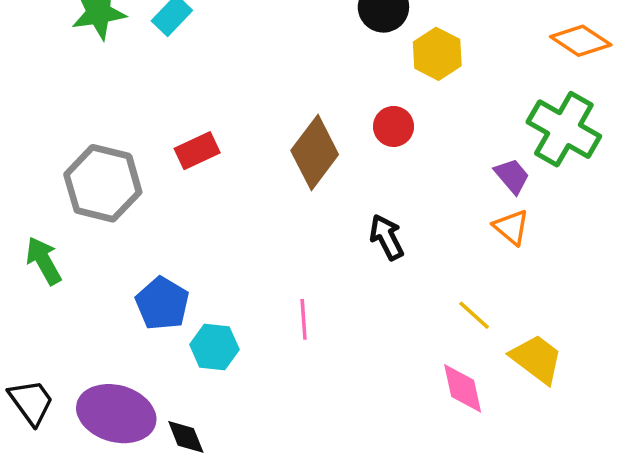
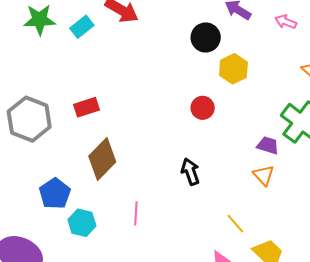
brown diamond: (315, 152) -> (102, 159), moved
purple trapezoid: (512, 176) -> (268, 145), turned -40

